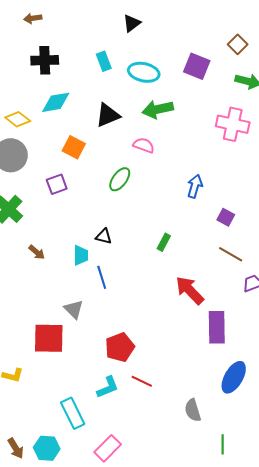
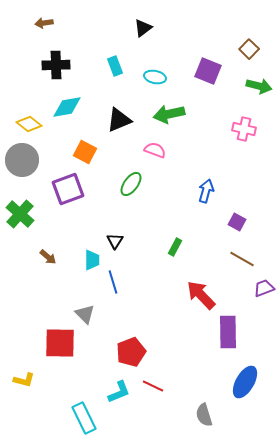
cyan ellipse: (144, 72) -> (155, 77), size x0.7
pink cross: (233, 124) -> (244, 129), size x0.7
purple square: (57, 184) -> (68, 189), size x1.5
black triangle: (104, 236) -> (115, 241), turned 48

